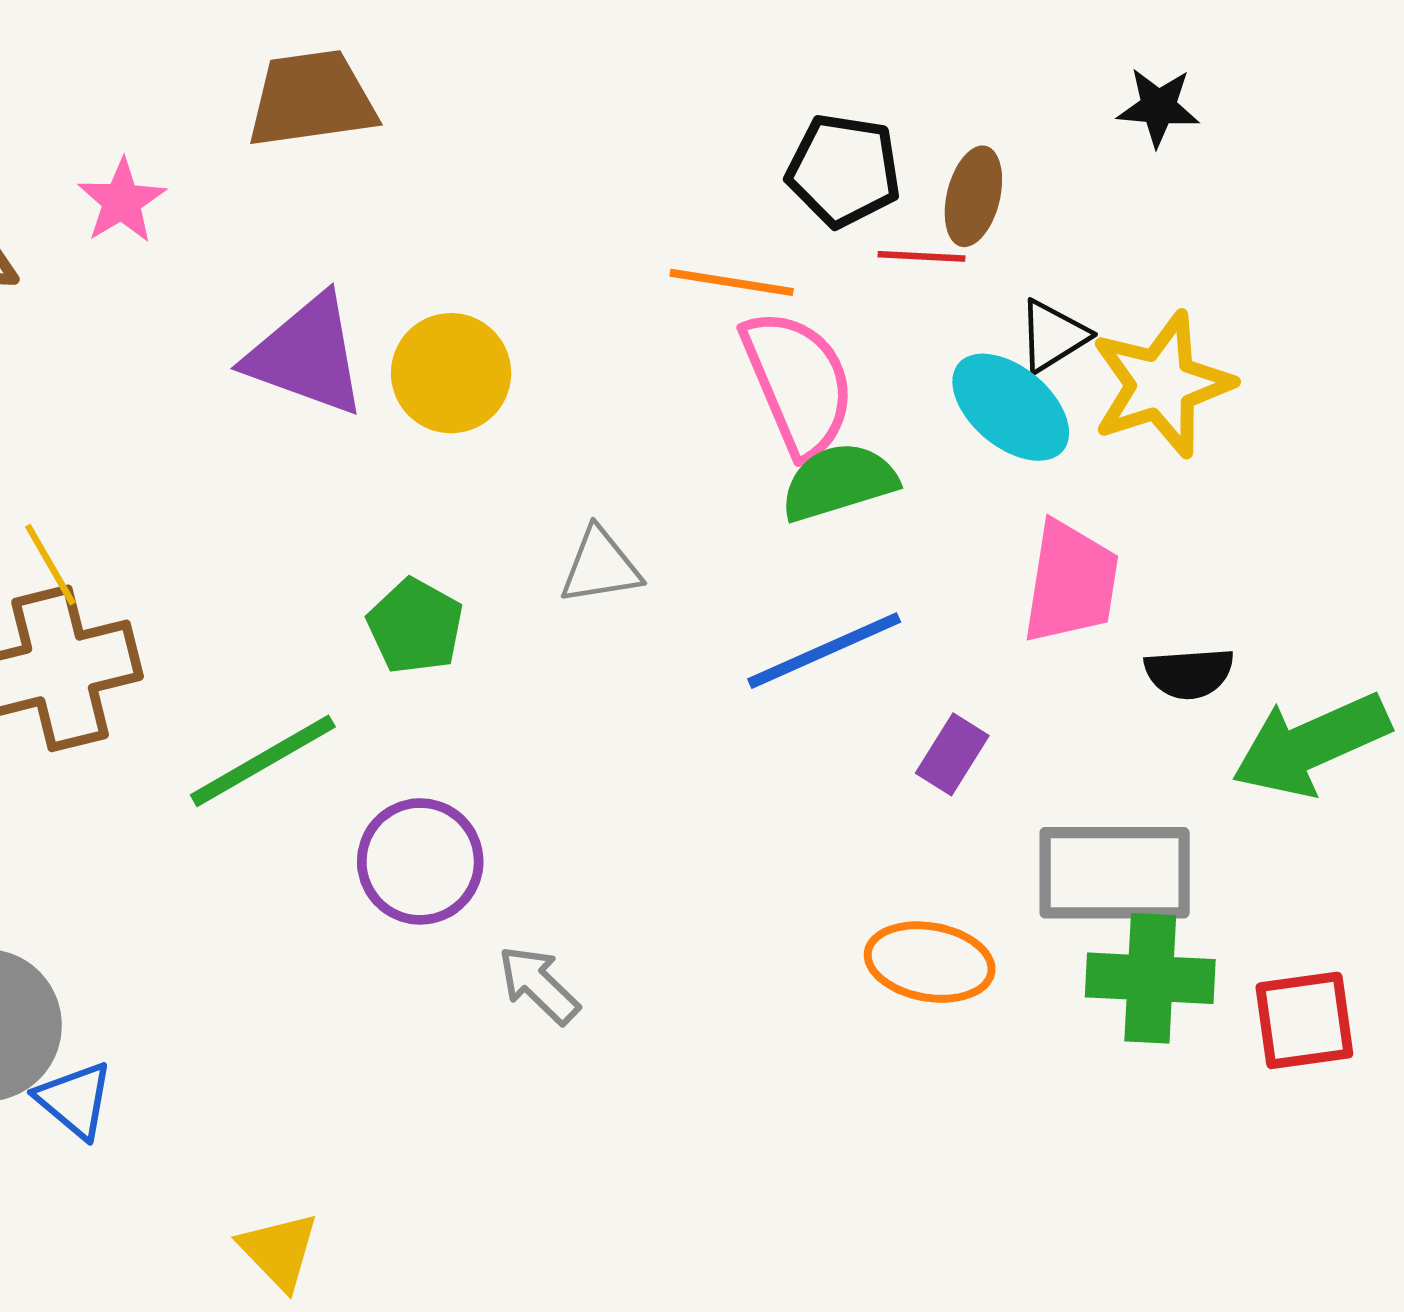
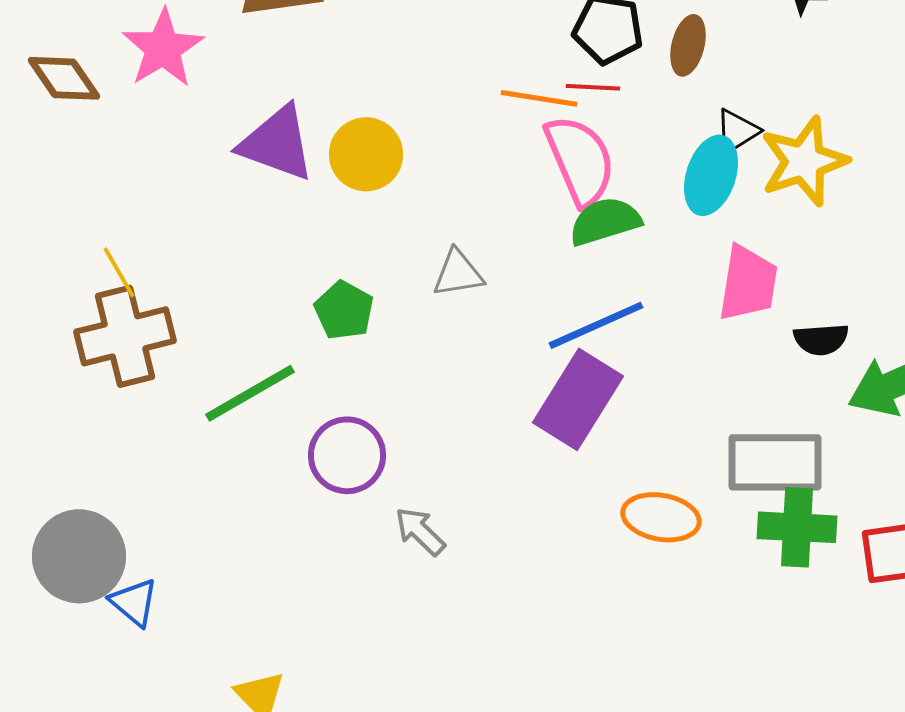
pink star: (122, 201) -> (163, 48), size x1.5
red line: (921, 256) -> (593, 87), moved
cyan ellipse: (1011, 407) -> (711, 175), turned 68
purple rectangle: (952, 754) -> (578, 399), moved, size x2.0

